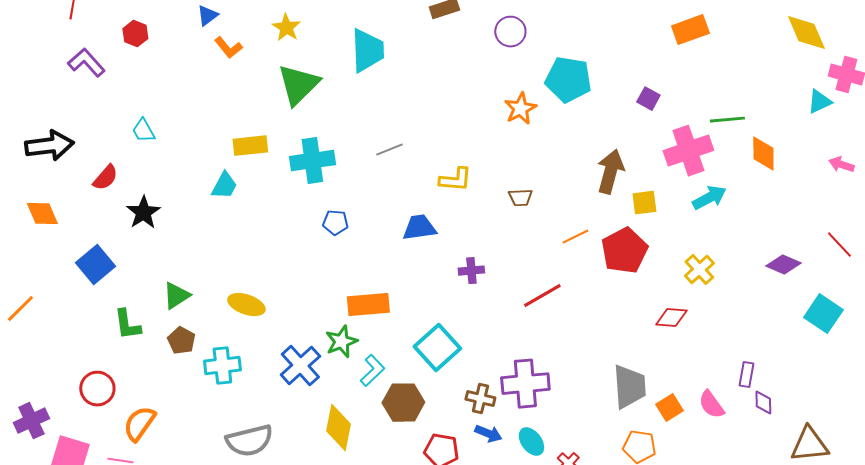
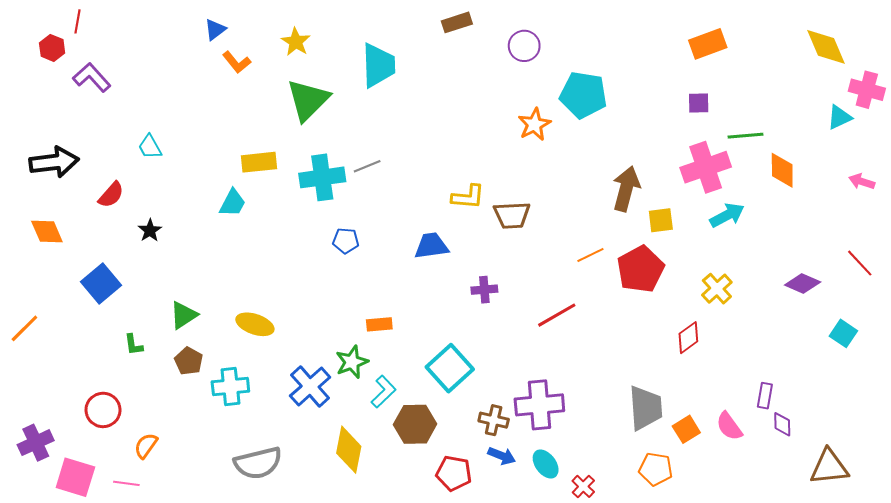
red hexagon: (135, 34) -> (52, 48), moved
purple square: (648, 99) -> (699, 103), moved, turned -30
gray line: (389, 150) -> (367, 166), moved
brown trapezoid: (520, 198) -> (512, 215), moved, size x1.5
black star: (143, 213) -> (150, 230), size x0.7
orange rectangle: (368, 305) -> (379, 324), size x0.6
cyan square: (823, 314) -> (843, 333), size x0.7
red diamond: (671, 318) -> (688, 338), turned -40
green L-shape: (127, 325) -> (134, 345), size x0.7
orange semicircle: (139, 424) -> (146, 446), size x0.7

